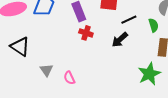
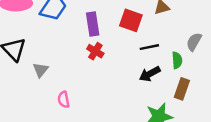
black arrow: (120, 40) -> (150, 74), moved
gray triangle: (46, 70) -> (41, 70), moved

